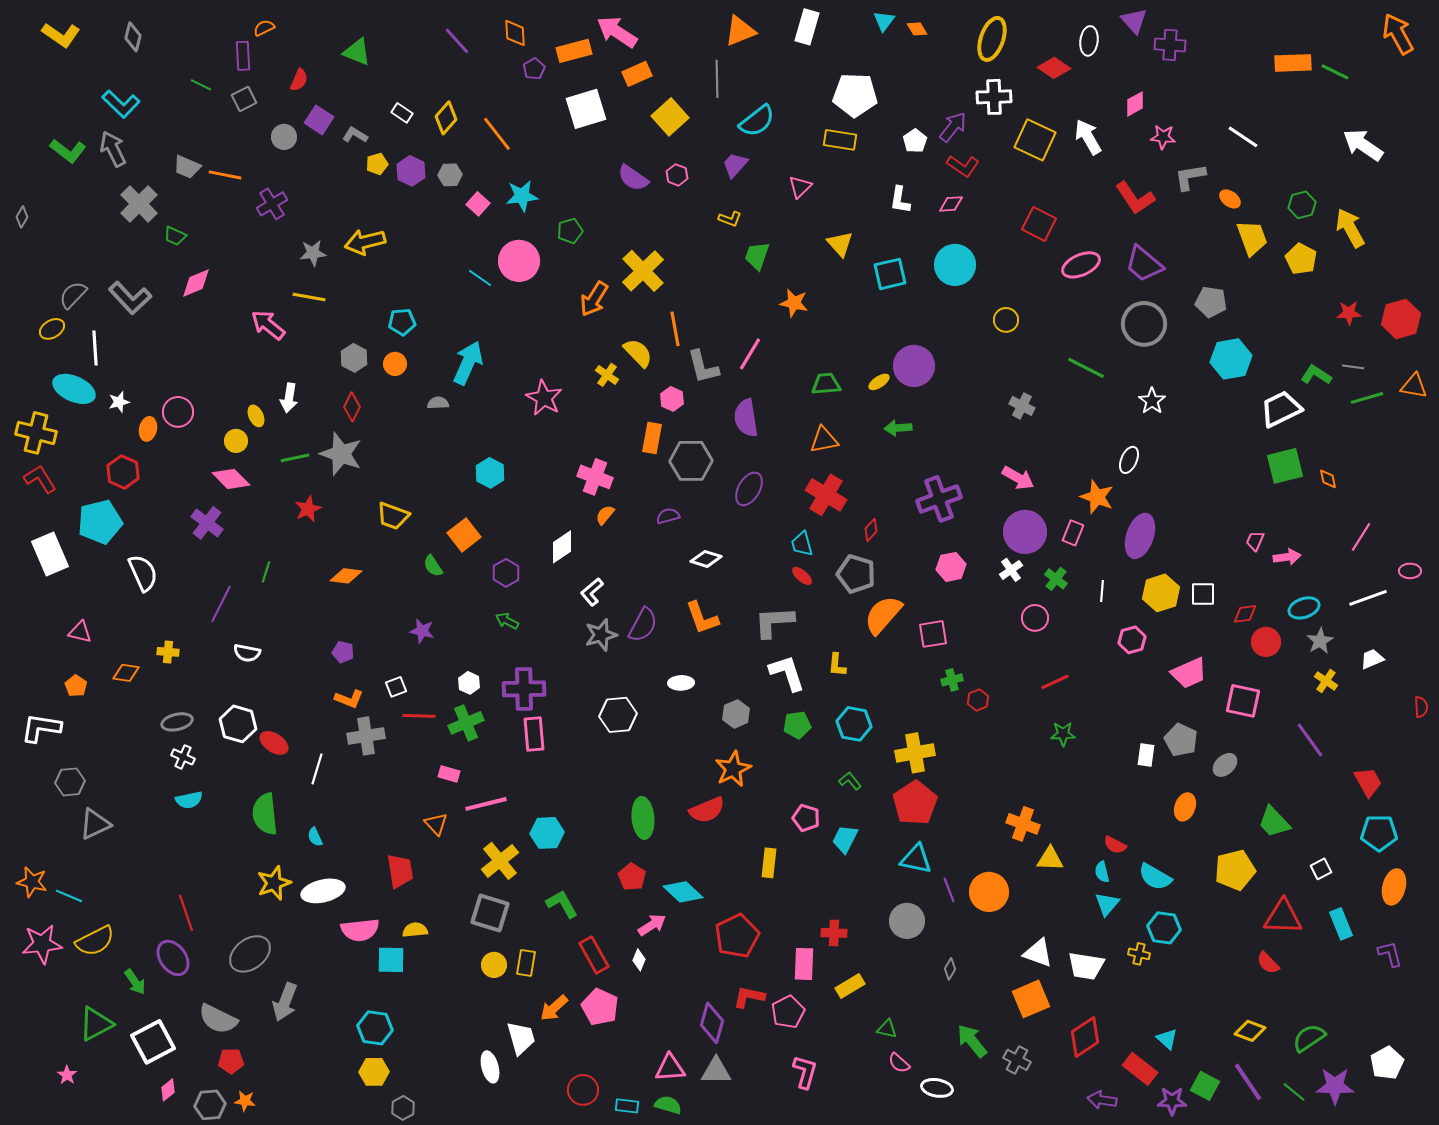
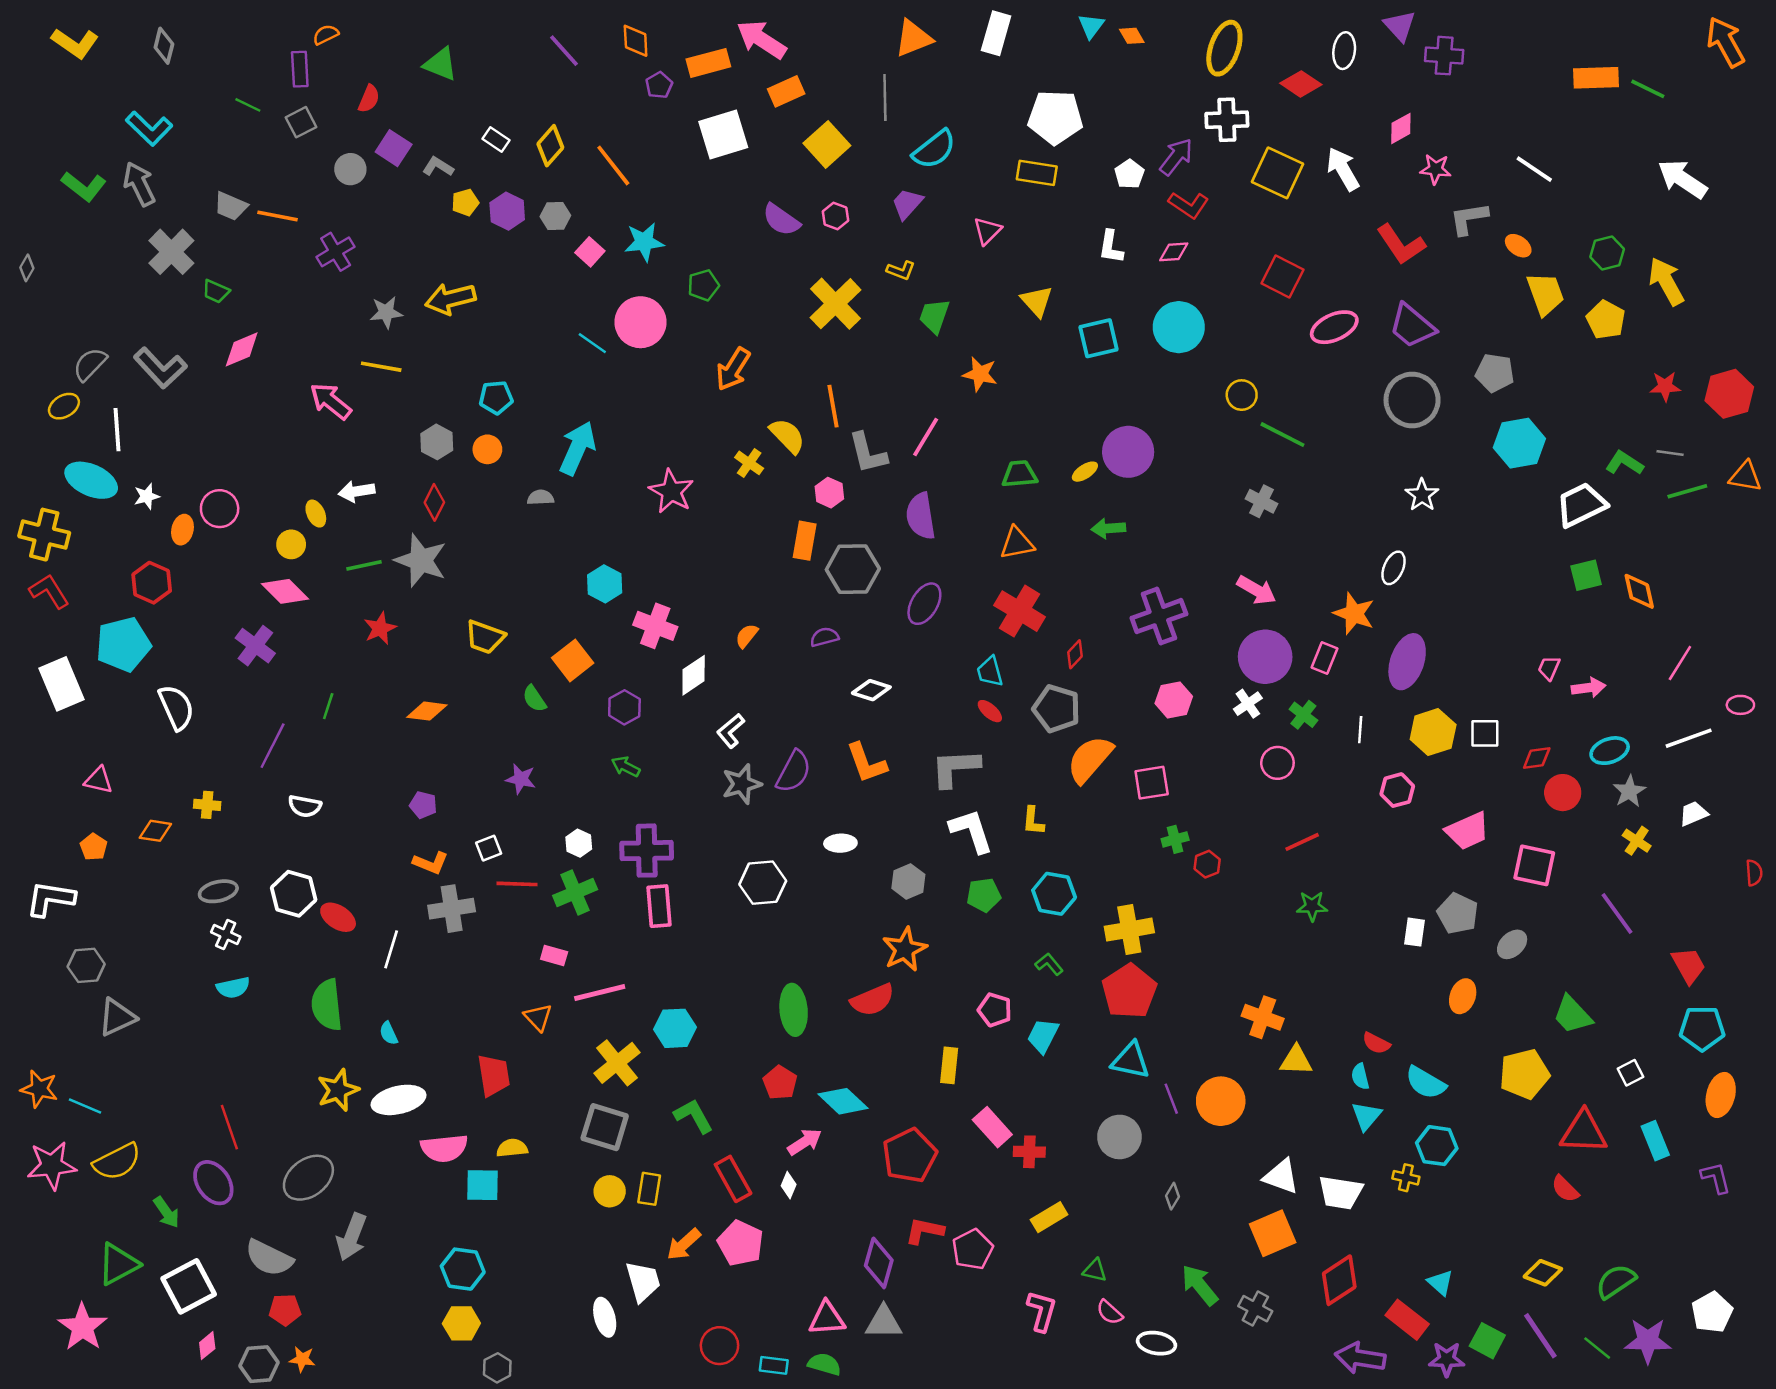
yellow cross: (643, 271) -> (836, 304), moved
green line: (1086, 368) -> (1282, 435), moved
white arrow: (289, 398) -> (357, 491), turned 72
green square: (1285, 466) -> (1586, 575), size x0.7
pink cross: (595, 477) -> (655, 626), moved
orange diamond: (1328, 479) -> (1639, 591), size x1.5
pink rectangle: (804, 964) -> (992, 1127), moved, turned -44
pink L-shape: (805, 1072) -> (1042, 1311), moved
pink star: (67, 1075) -> (82, 1327), size x2.0
purple arrow: (1102, 1100) -> (1360, 1358), size x1.4

